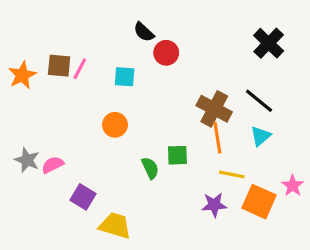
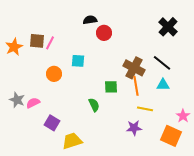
black semicircle: (144, 32) -> (90, 20), turned 128
cyan square: (125, 77) -> (78, 61), moved
orange circle: (115, 125) -> (54, 74), moved
cyan triangle: (261, 136) -> (163, 85), turned 40
green square: (177, 155) -> (111, 87), moved
orange square: (259, 202) -> (171, 136), moved
yellow trapezoid: (115, 226) -> (72, 141), turned -35

